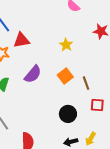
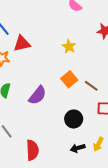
purple semicircle: (33, 74) -> (38, 95), moved
brown line: (86, 83) -> (91, 86), turned -32

